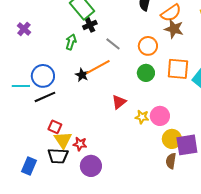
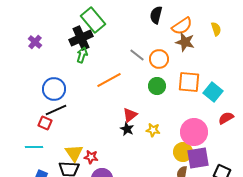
black cross: (90, 25) -> (81, 38), moved, size x1.6
gray line: (113, 44) -> (137, 55), moved
black star: (82, 75) -> (127, 129), moved
cyan line: (21, 86) -> (34, 147), moved
pink circle: (160, 116) -> (194, 132), moved, size x1.4
red square: (55, 127) -> (45, 123), moved

